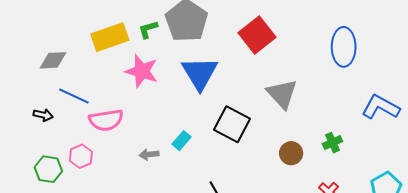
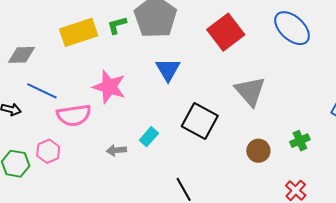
blue ellipse: (344, 47) -> (292, 28), moved, turned -48
pink star: (142, 71) -> (109, 87), moved
blue triangle: (200, 73) -> (168, 70), size x0.7

